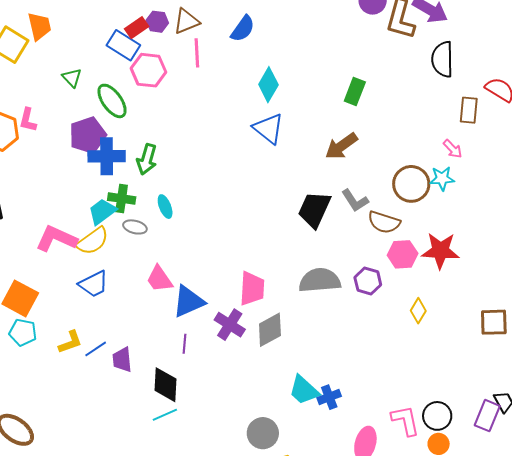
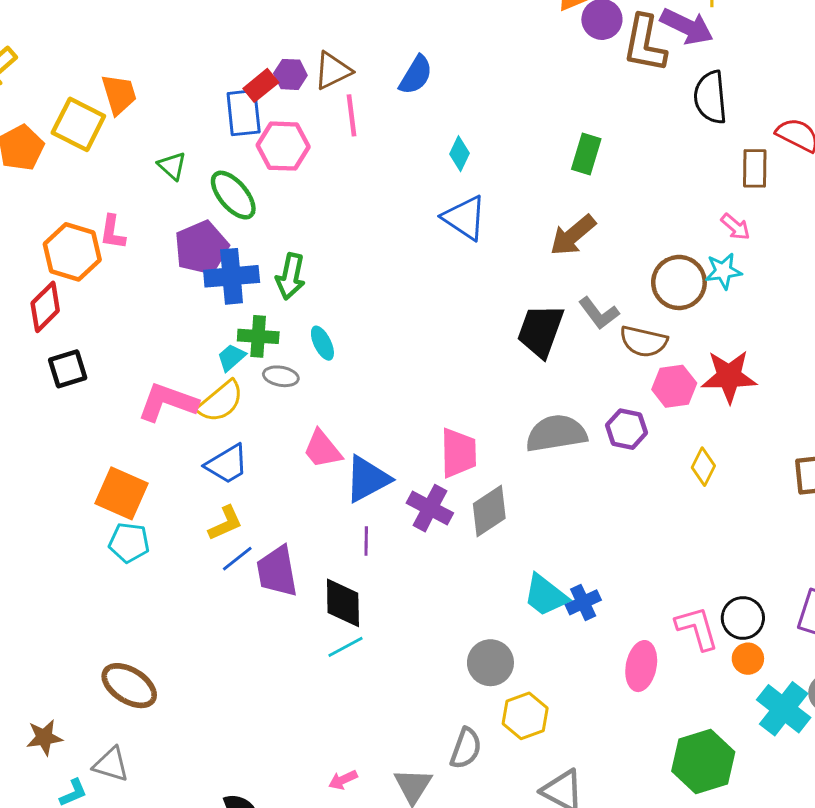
blue rectangle: (123, 45) -> (244, 113), turned 56
cyan diamond: (268, 85) -> (459, 154), size x0.7
cyan trapezoid: (102, 211) -> (231, 357), size x0.7
yellow L-shape: (70, 342) -> (225, 523), moved
purple trapezoid: (122, 360) -> (277, 571), size x1.4

